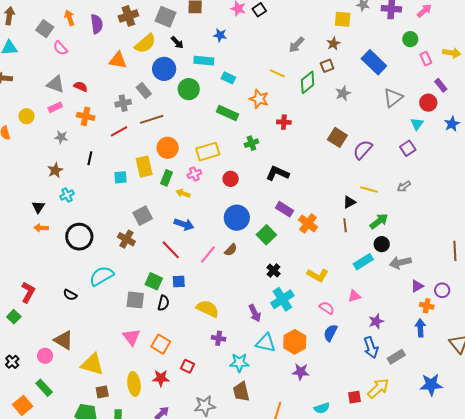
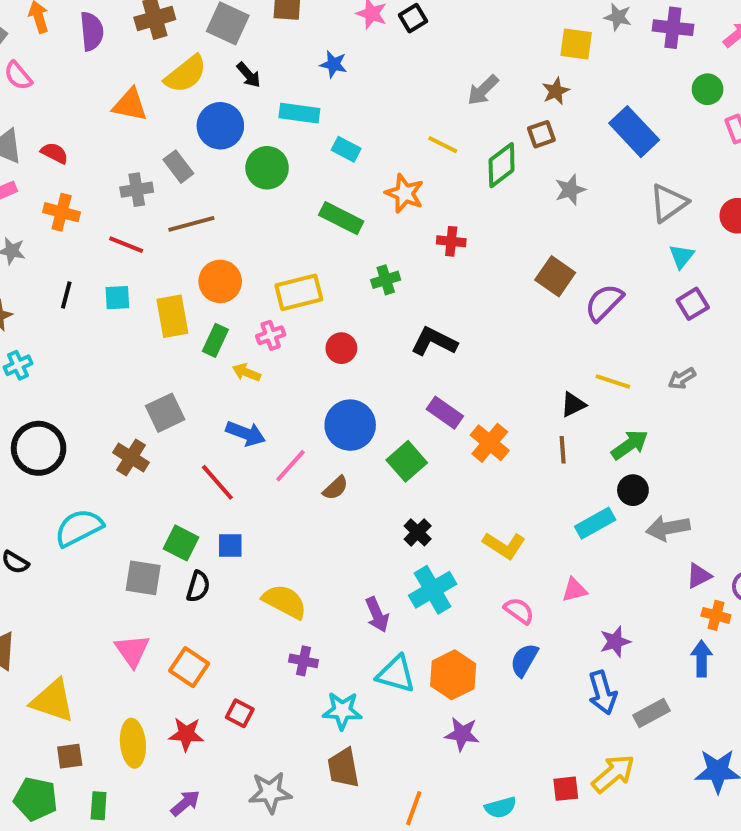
cyan triangle: (417, 124) -> (682, 256), moved
red line: (119, 131) -> (126, 245), turned 48
cyan square: (120, 177) -> (117, 298), moved
pink line: (208, 255) -> (290, 466), moved

